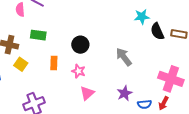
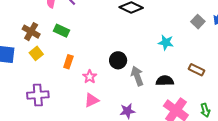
black semicircle: (157, 31) -> (165, 81), moved, turned 96
black circle: (80, 45) -> (118, 60), moved

